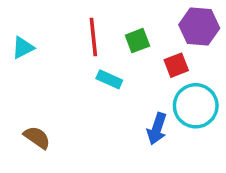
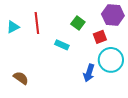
red line: (93, 37) -> (37, 23), moved
green square: (137, 41) -> (78, 23), turned -32

